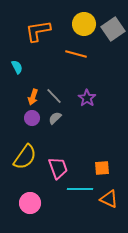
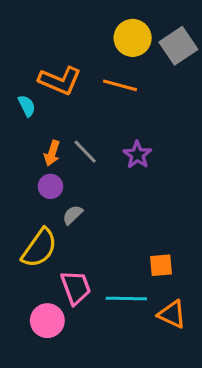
orange L-shape: (38, 31) -> (60, 81), moved, turned -148
gray semicircle: (55, 118) -> (73, 215), moved
pink trapezoid: (58, 168) -> (76, 287), moved

